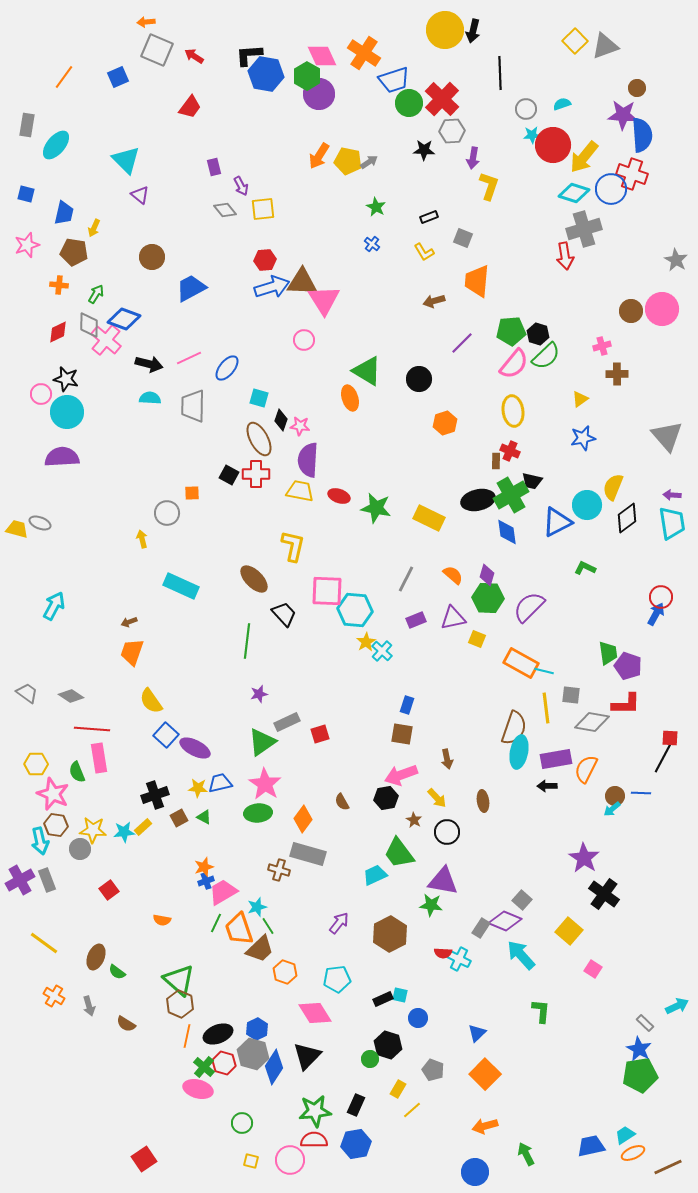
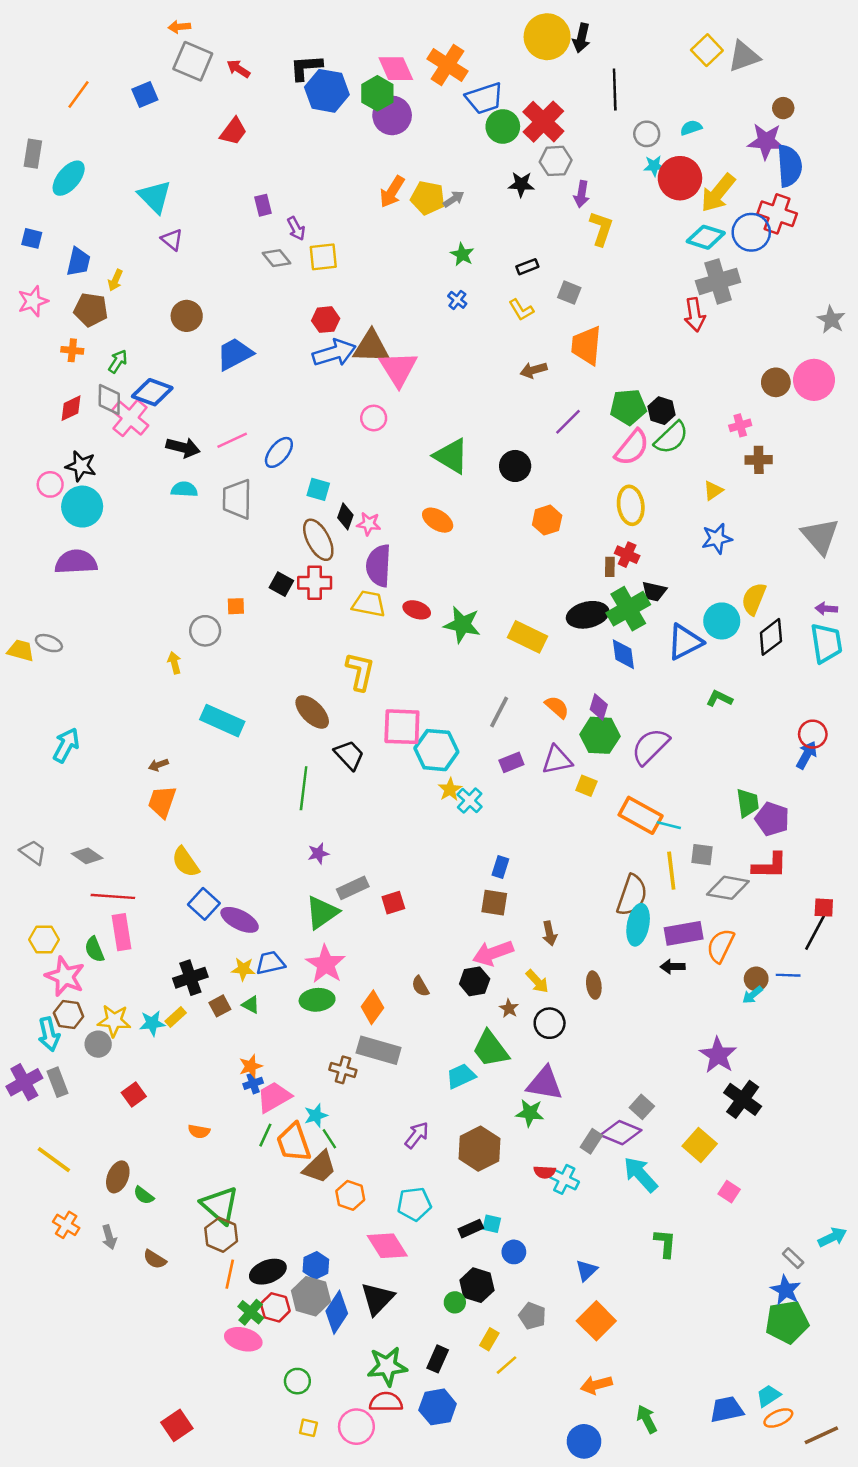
orange ellipse: (350, 398) -> (438, 520), moved, turned -40

